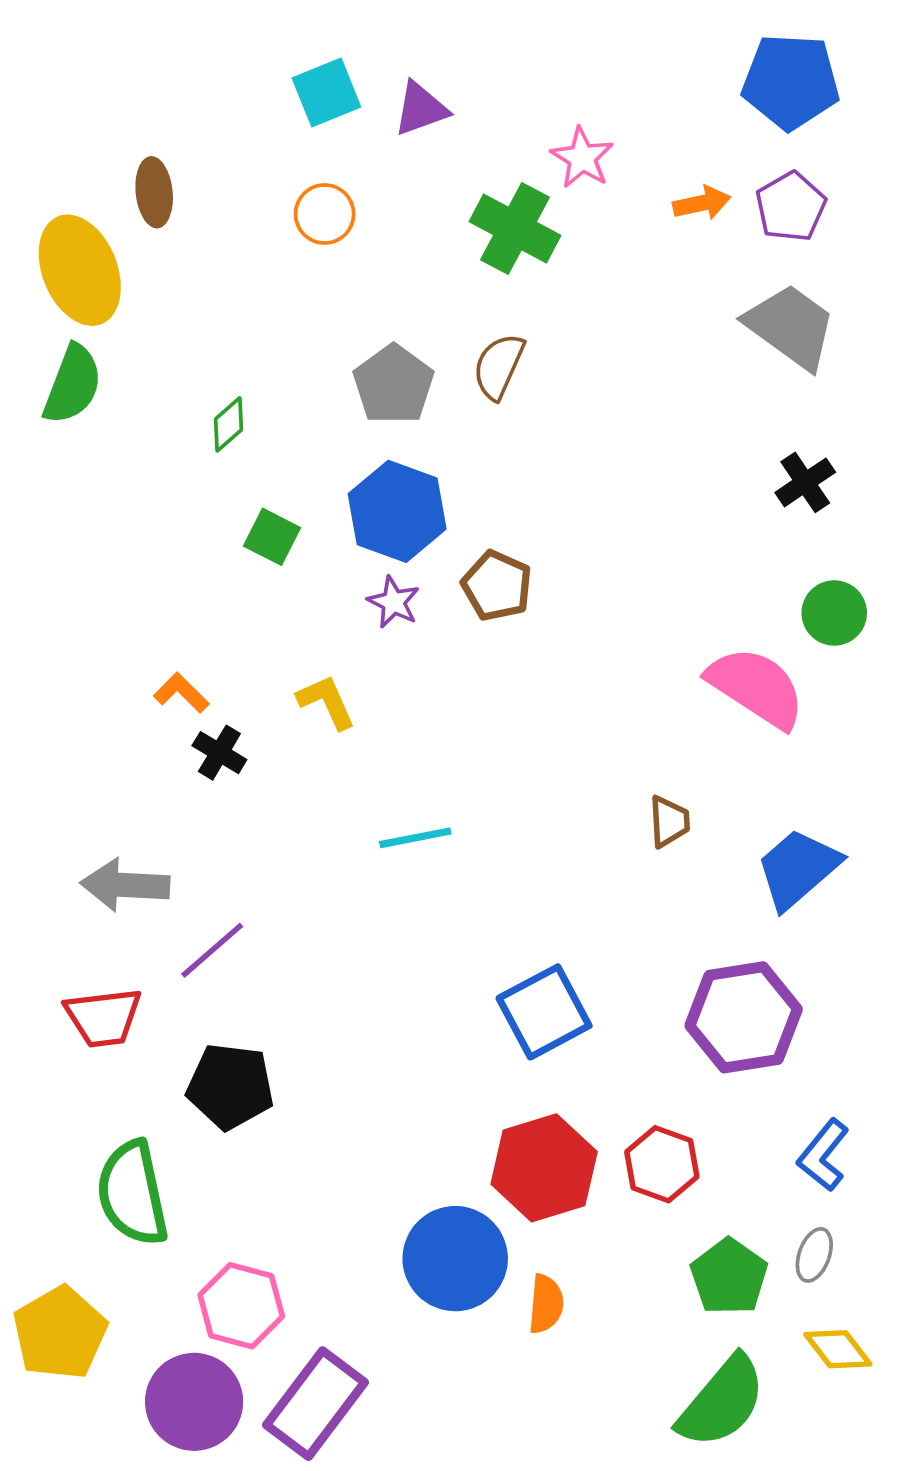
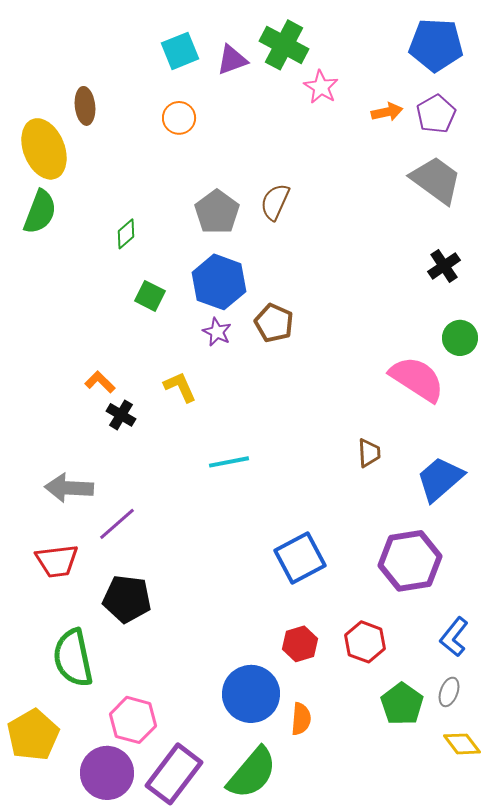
green cross: (515, 228) -> (284, 45), moved
red hexagon: (544, 1168) -> (300, 644), size x0.6
green semicircle: (722, 1402) -> (252, 773), moved

